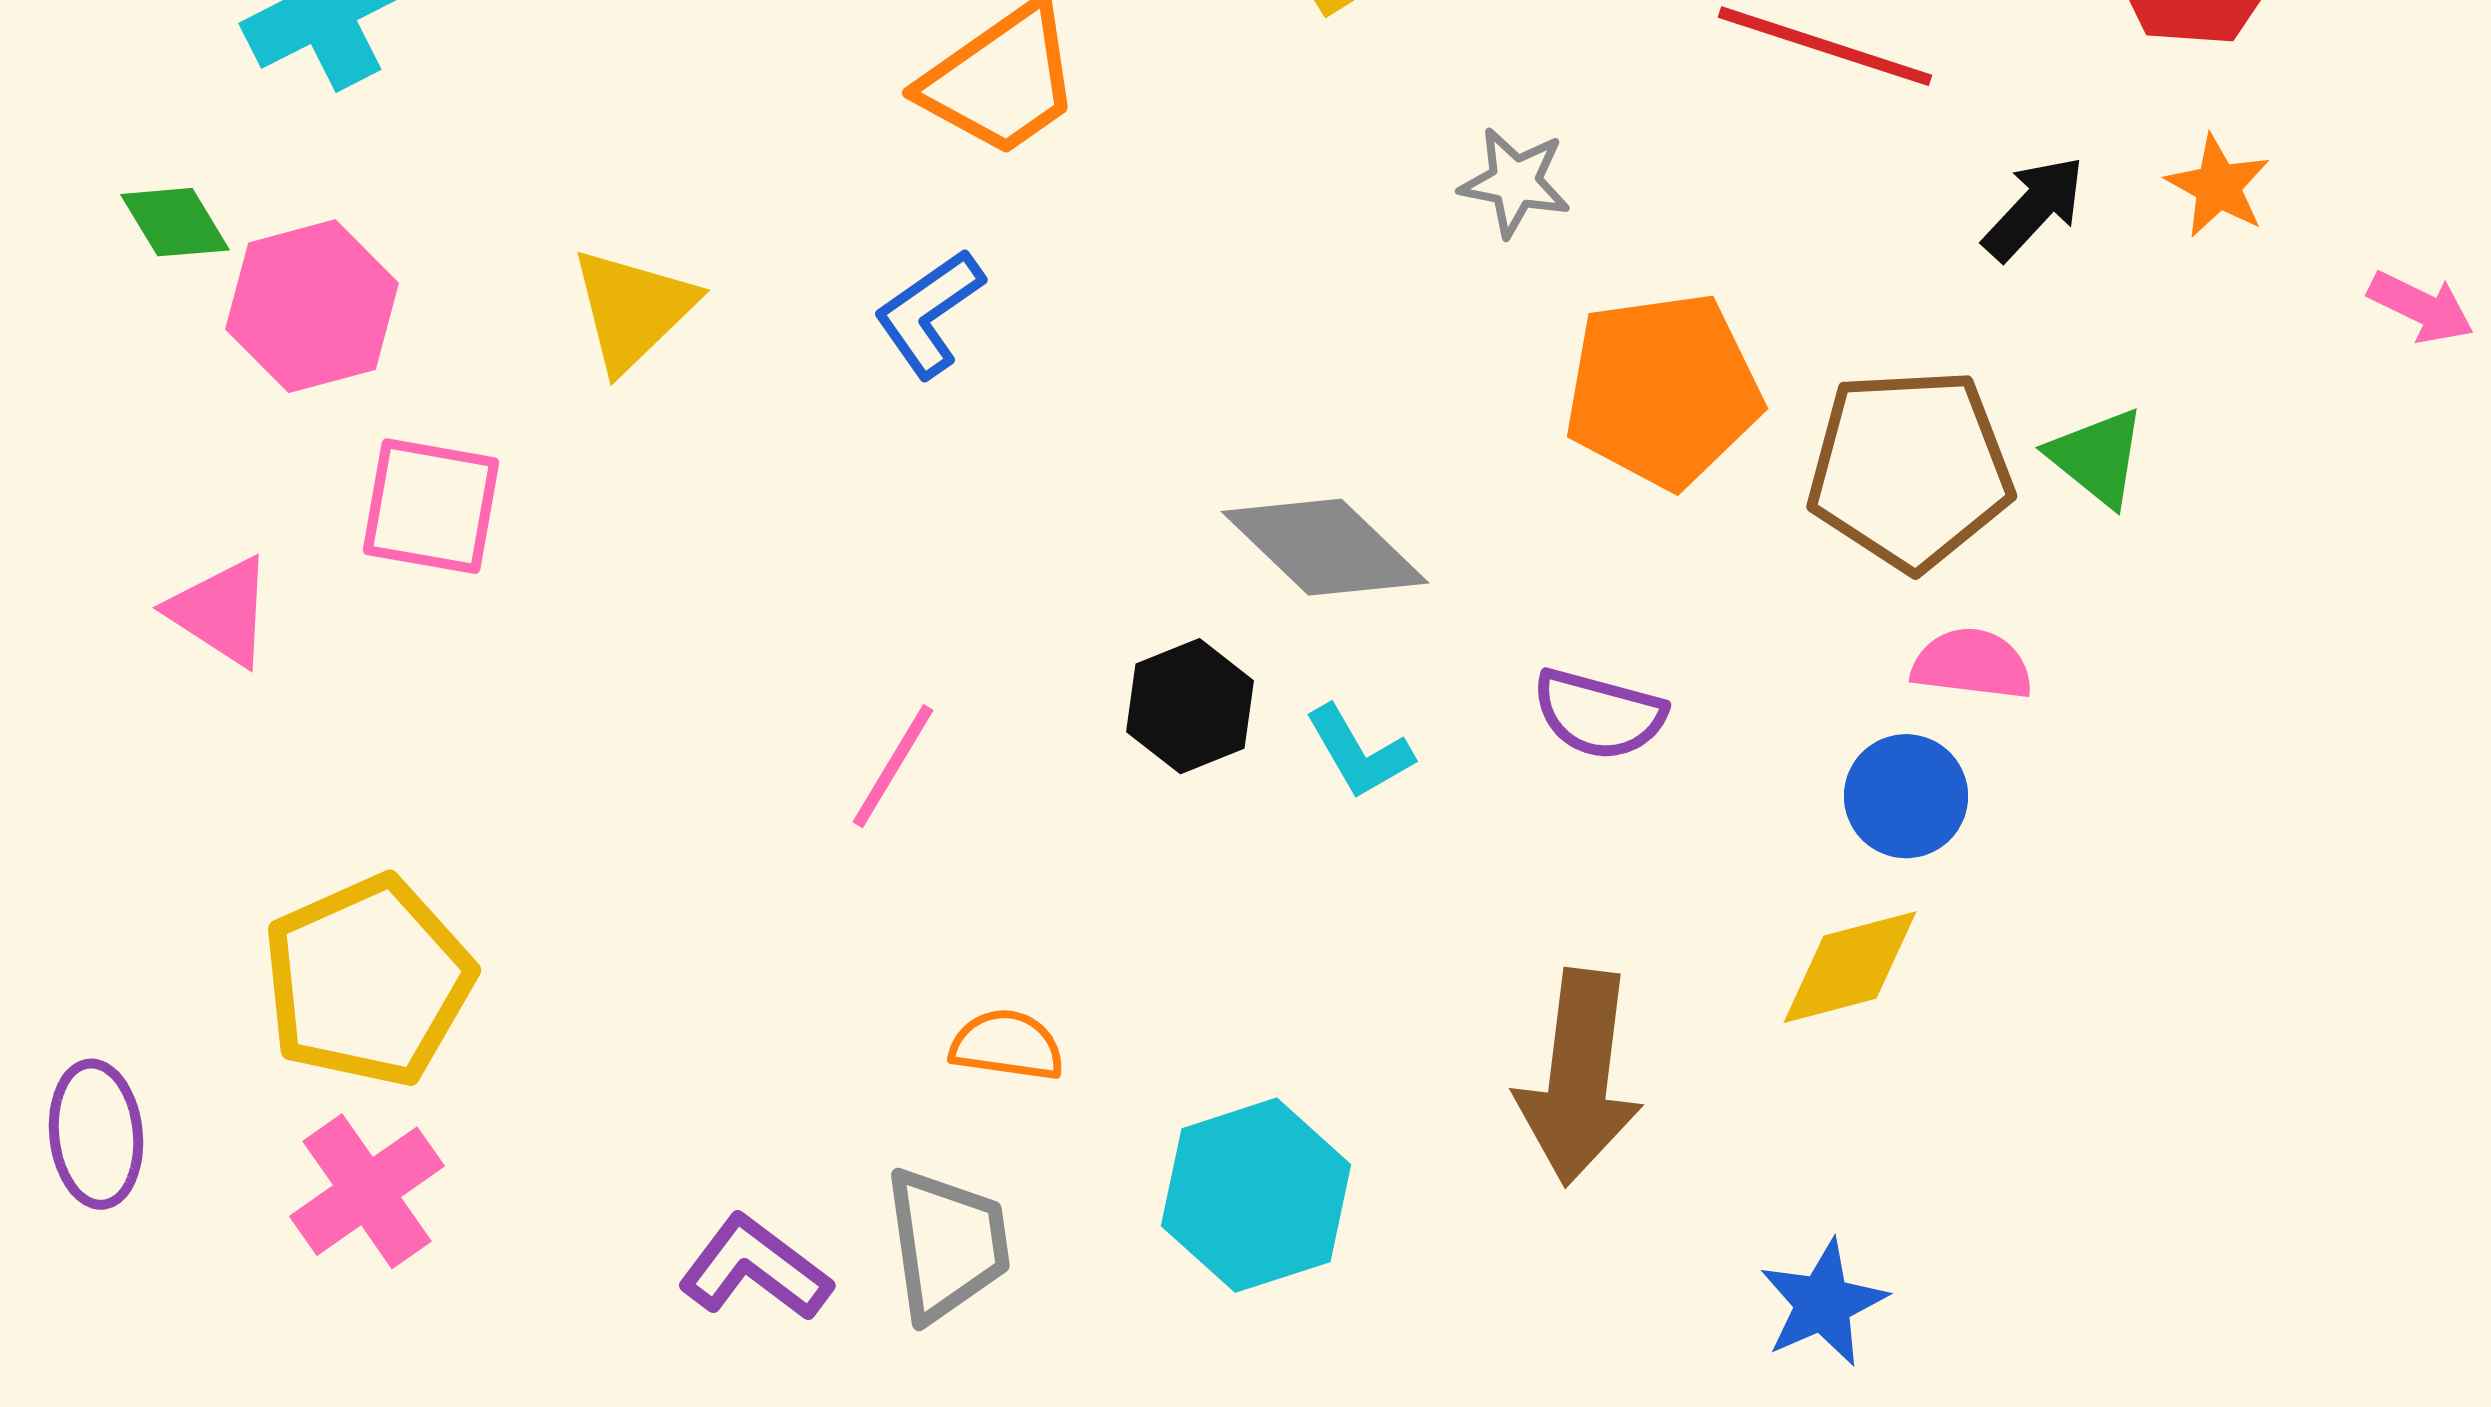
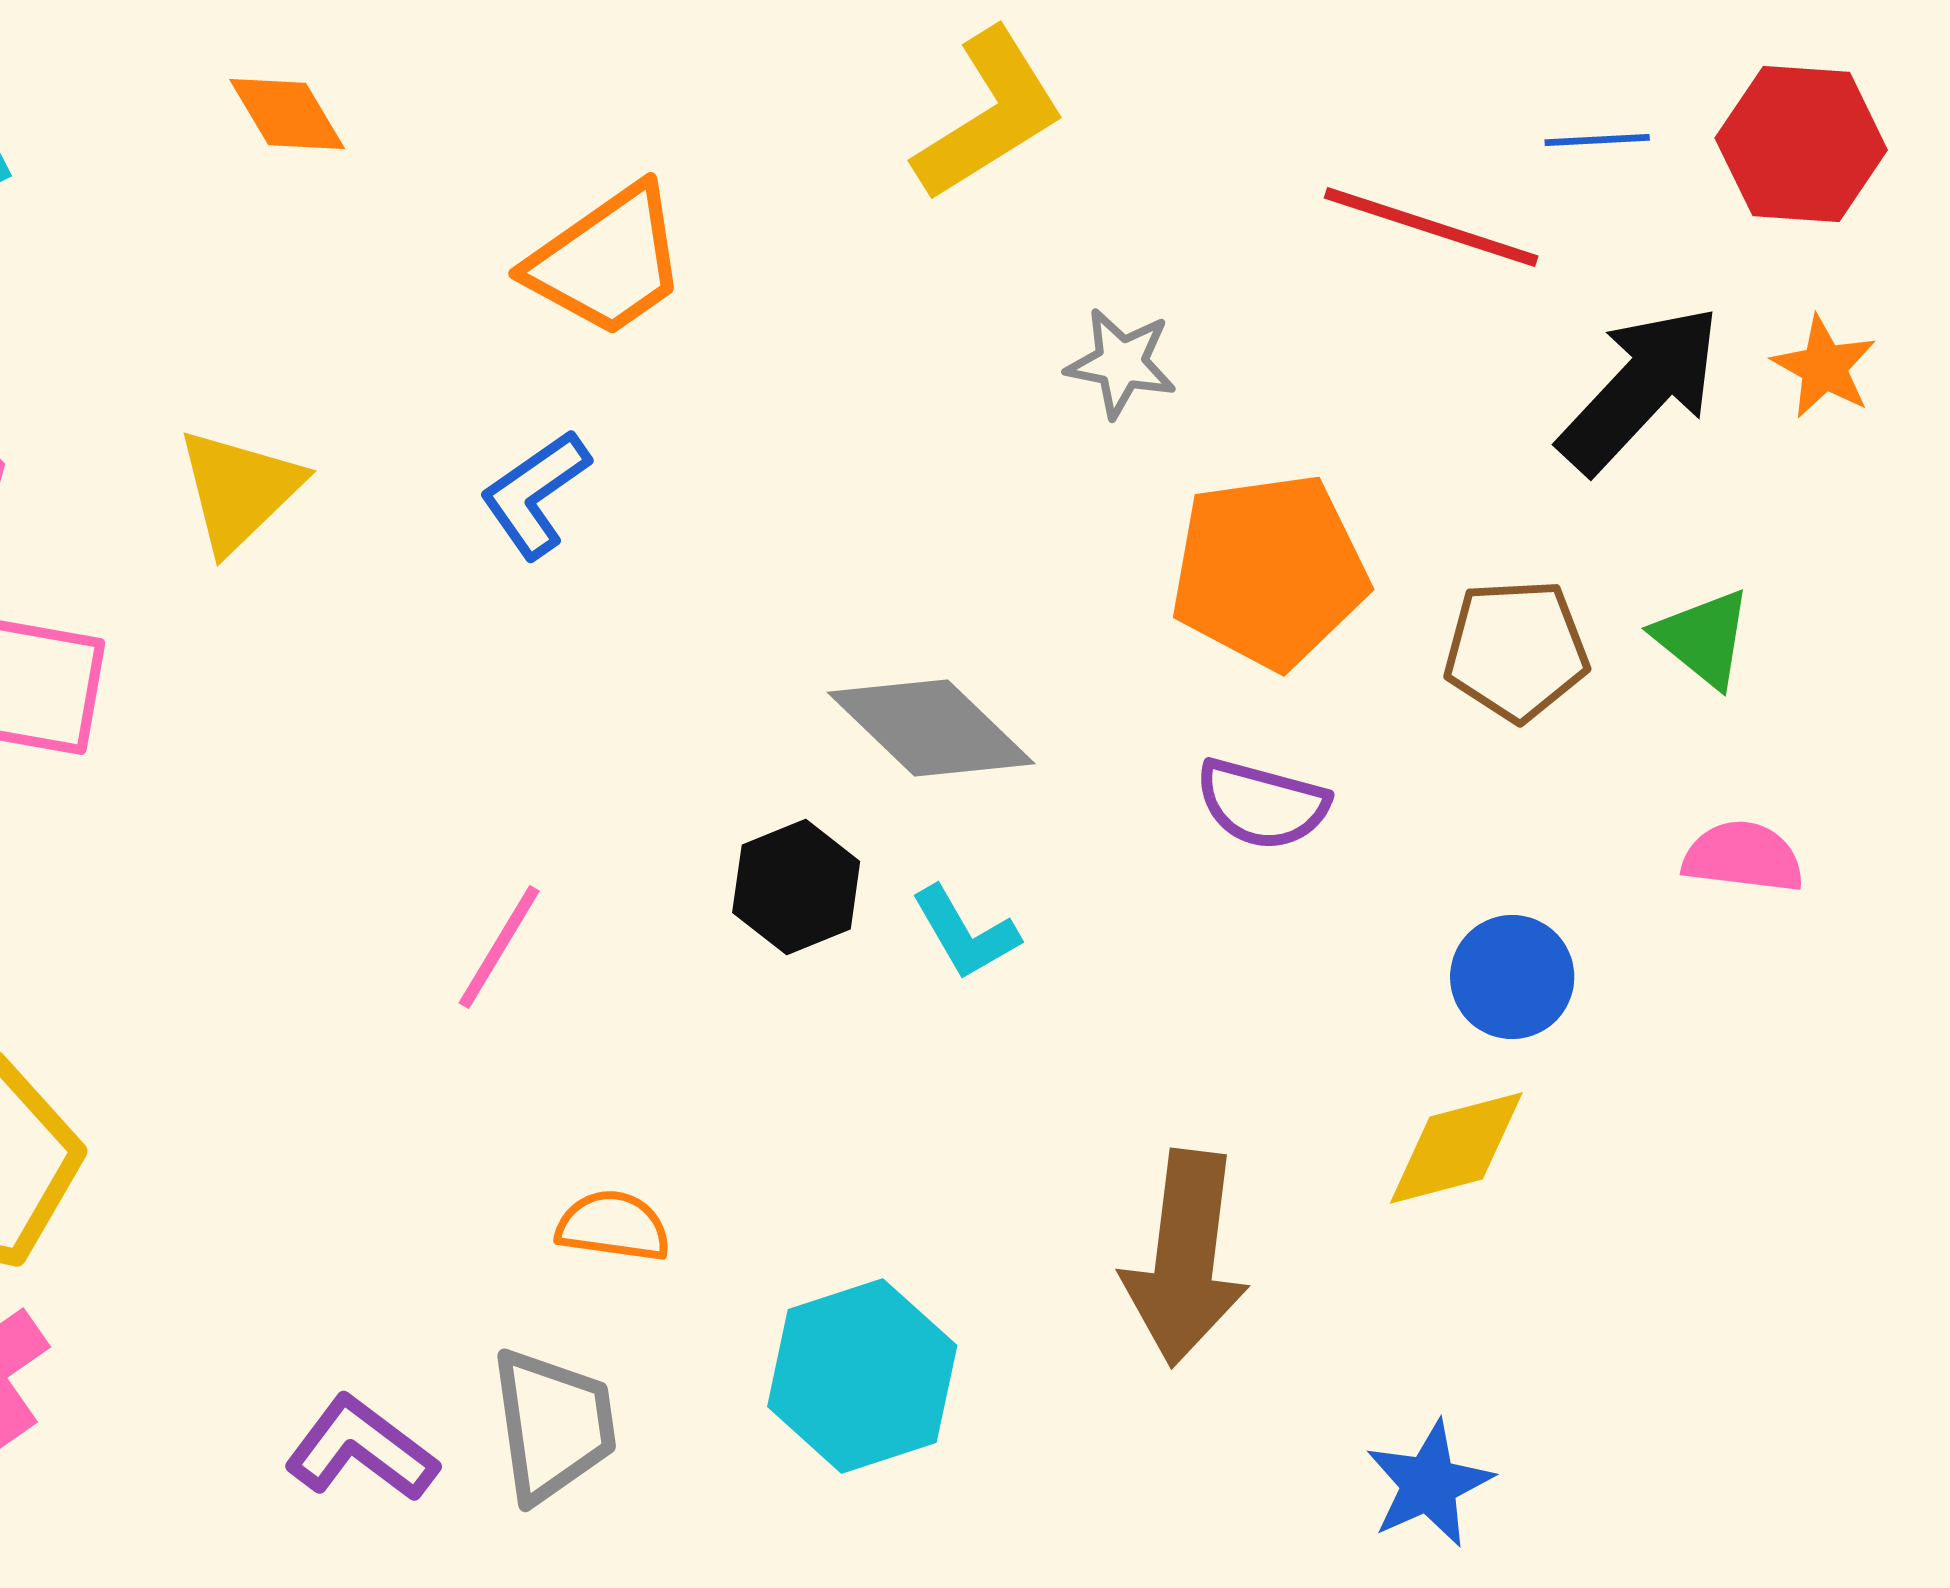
black arrow: (2034, 208) -> (1640, 389), size x1.6
brown pentagon: (1910, 469) -> (1516, 650), size x0.7
pink semicircle: (1972, 664) -> (1743, 857), moved
purple semicircle: (1599, 714) -> (1262, 804), moved

